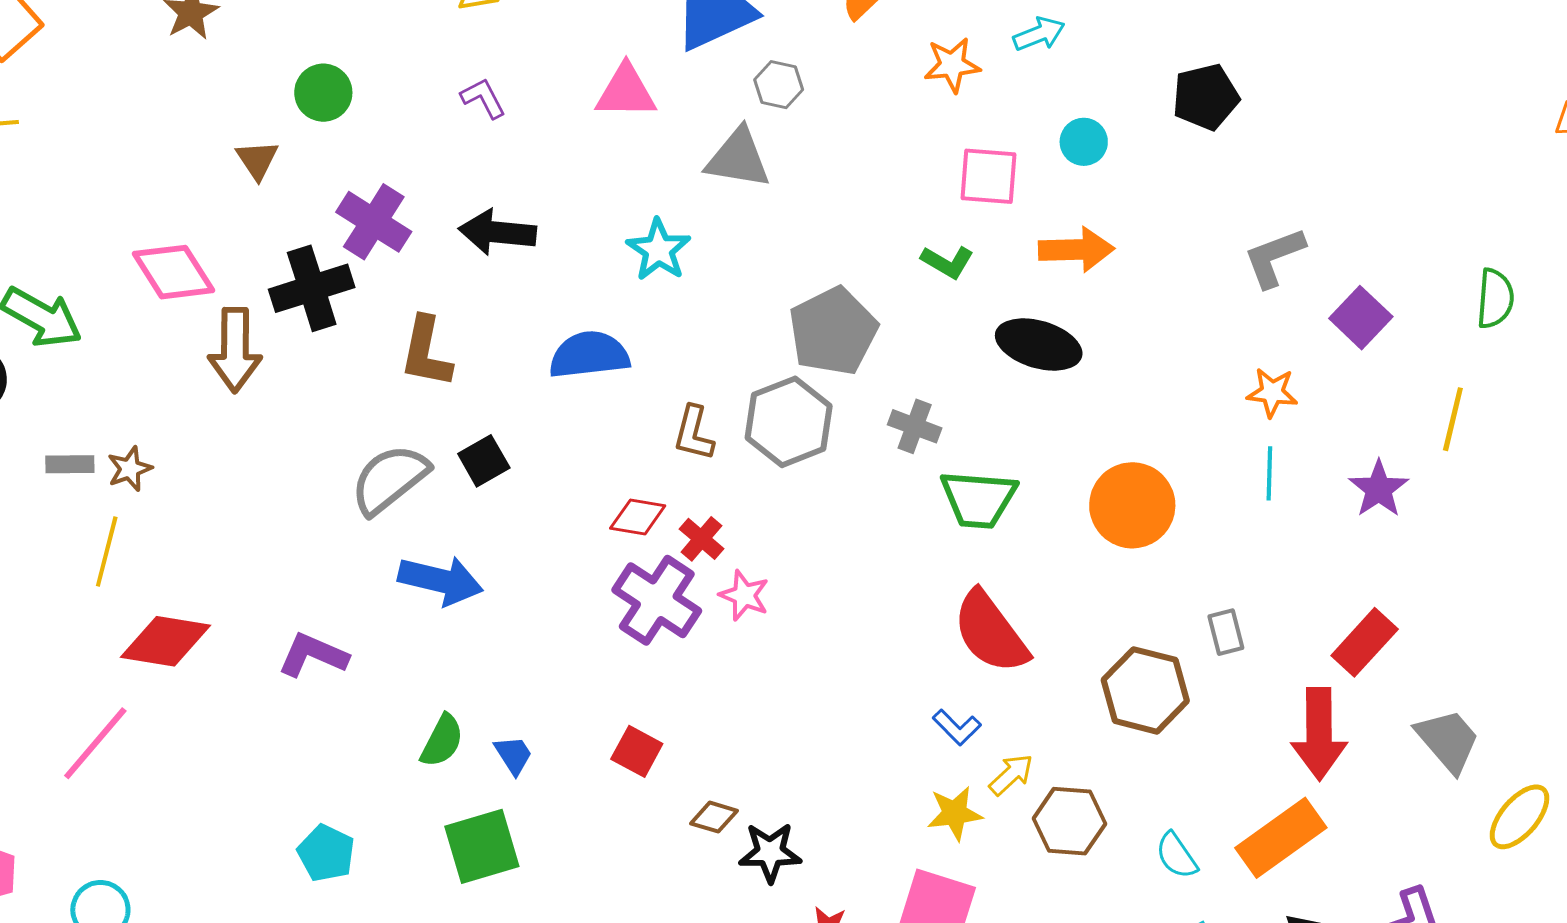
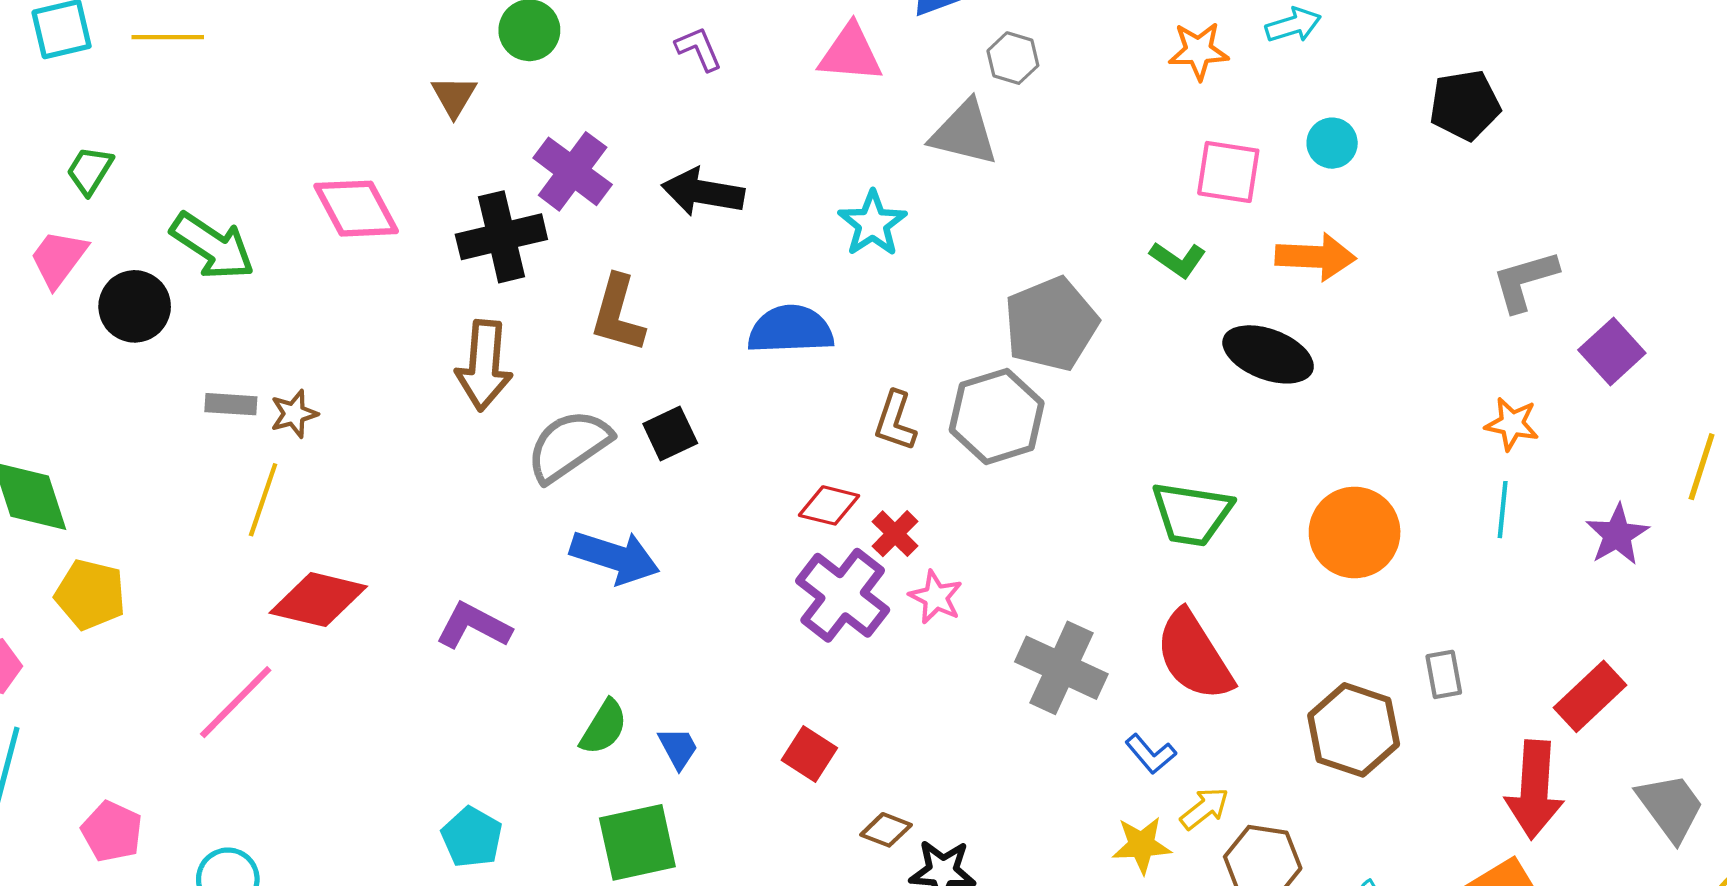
brown arrow: (235, 350) -> (484, 365), moved
gray cross: (915, 426) -> (1061, 668), moved, size x1.6

